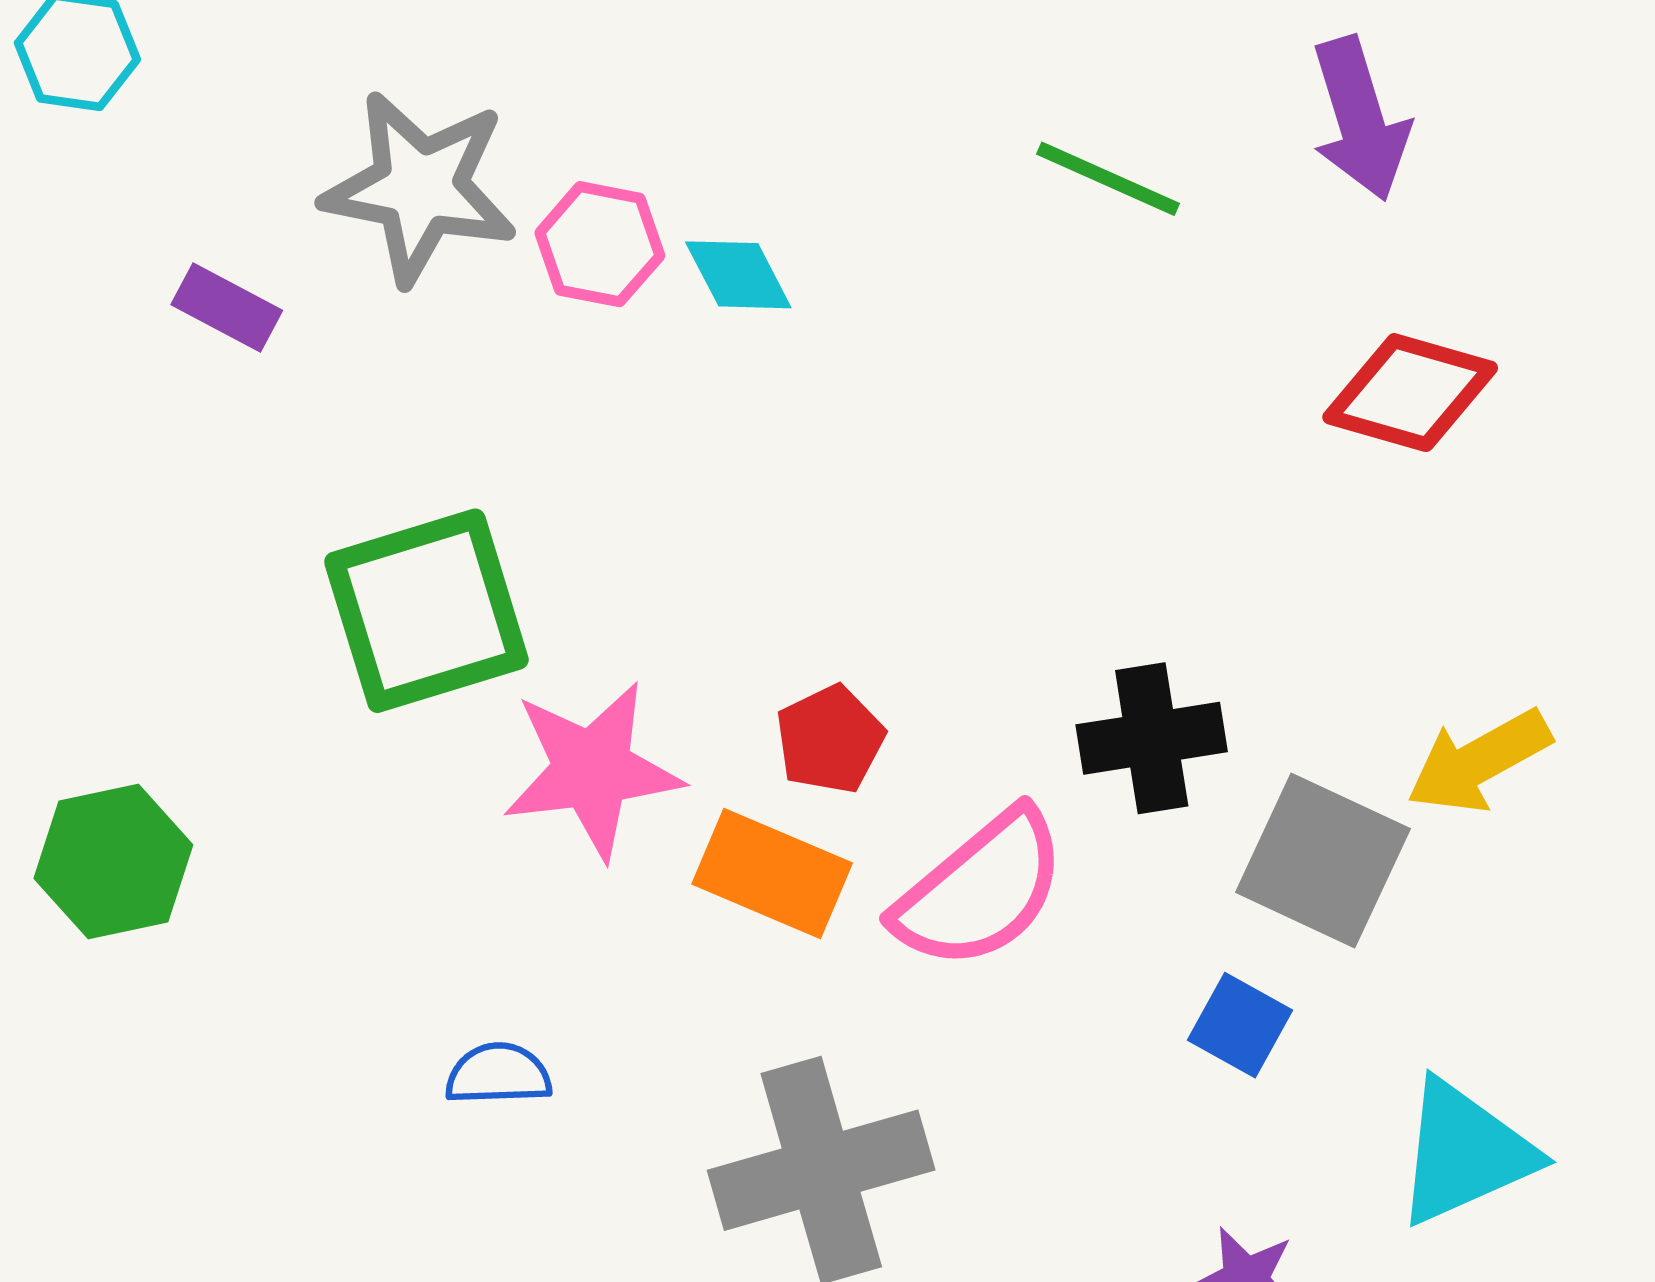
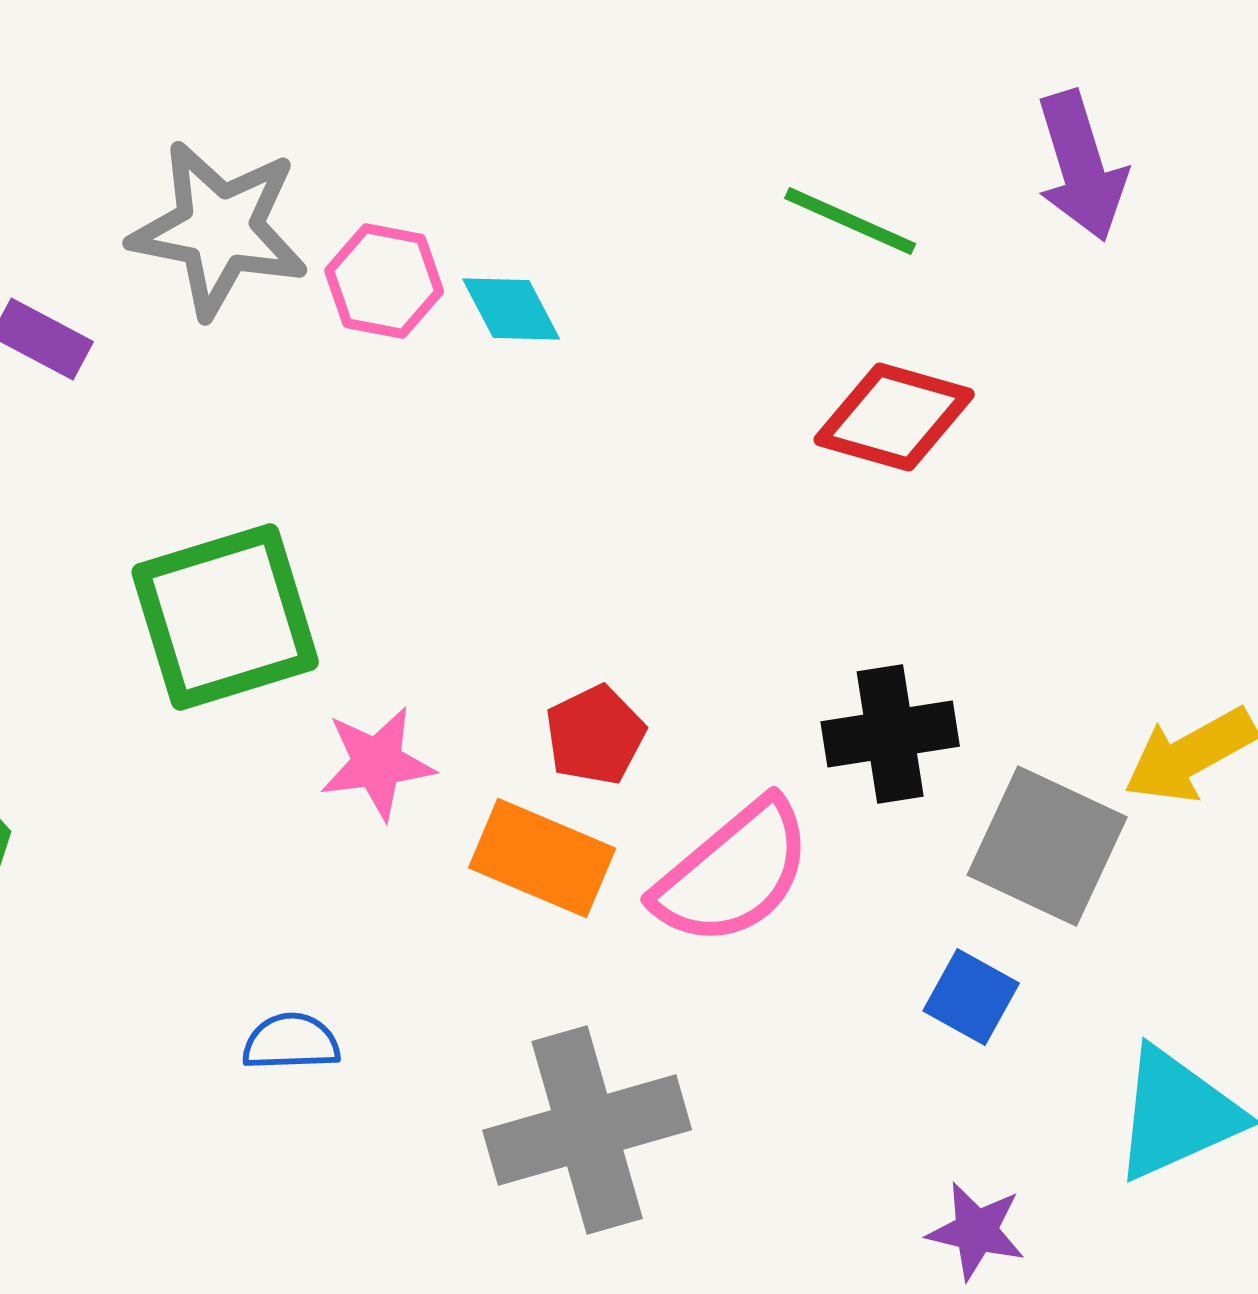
red diamond: (1410, 393) -> (894, 417), moved
pink star: (592, 770) -> (377, 763), size x0.7

